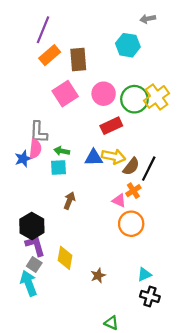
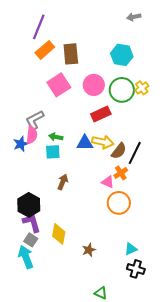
cyan hexagon: (128, 45) -> (122, 55), moved
yellow cross: (156, 97) -> (142, 88), size x0.6
gray L-shape: (39, 132) -> (35, 120), turned 60

